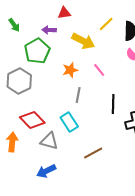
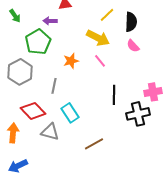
yellow arrow: (83, 41) -> (98, 38), moved
gray line: (78, 95) -> (54, 86), moved
blue arrow: (46, 171) -> (18, 166), moved

